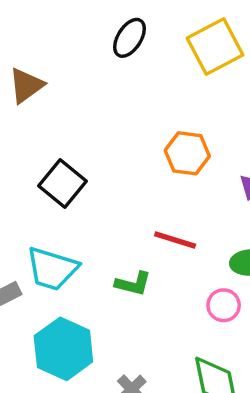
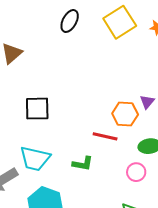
orange hexagon: (187, 153) -> (125, 114), moved
black square: (62, 183) -> (37, 109), turned -36

